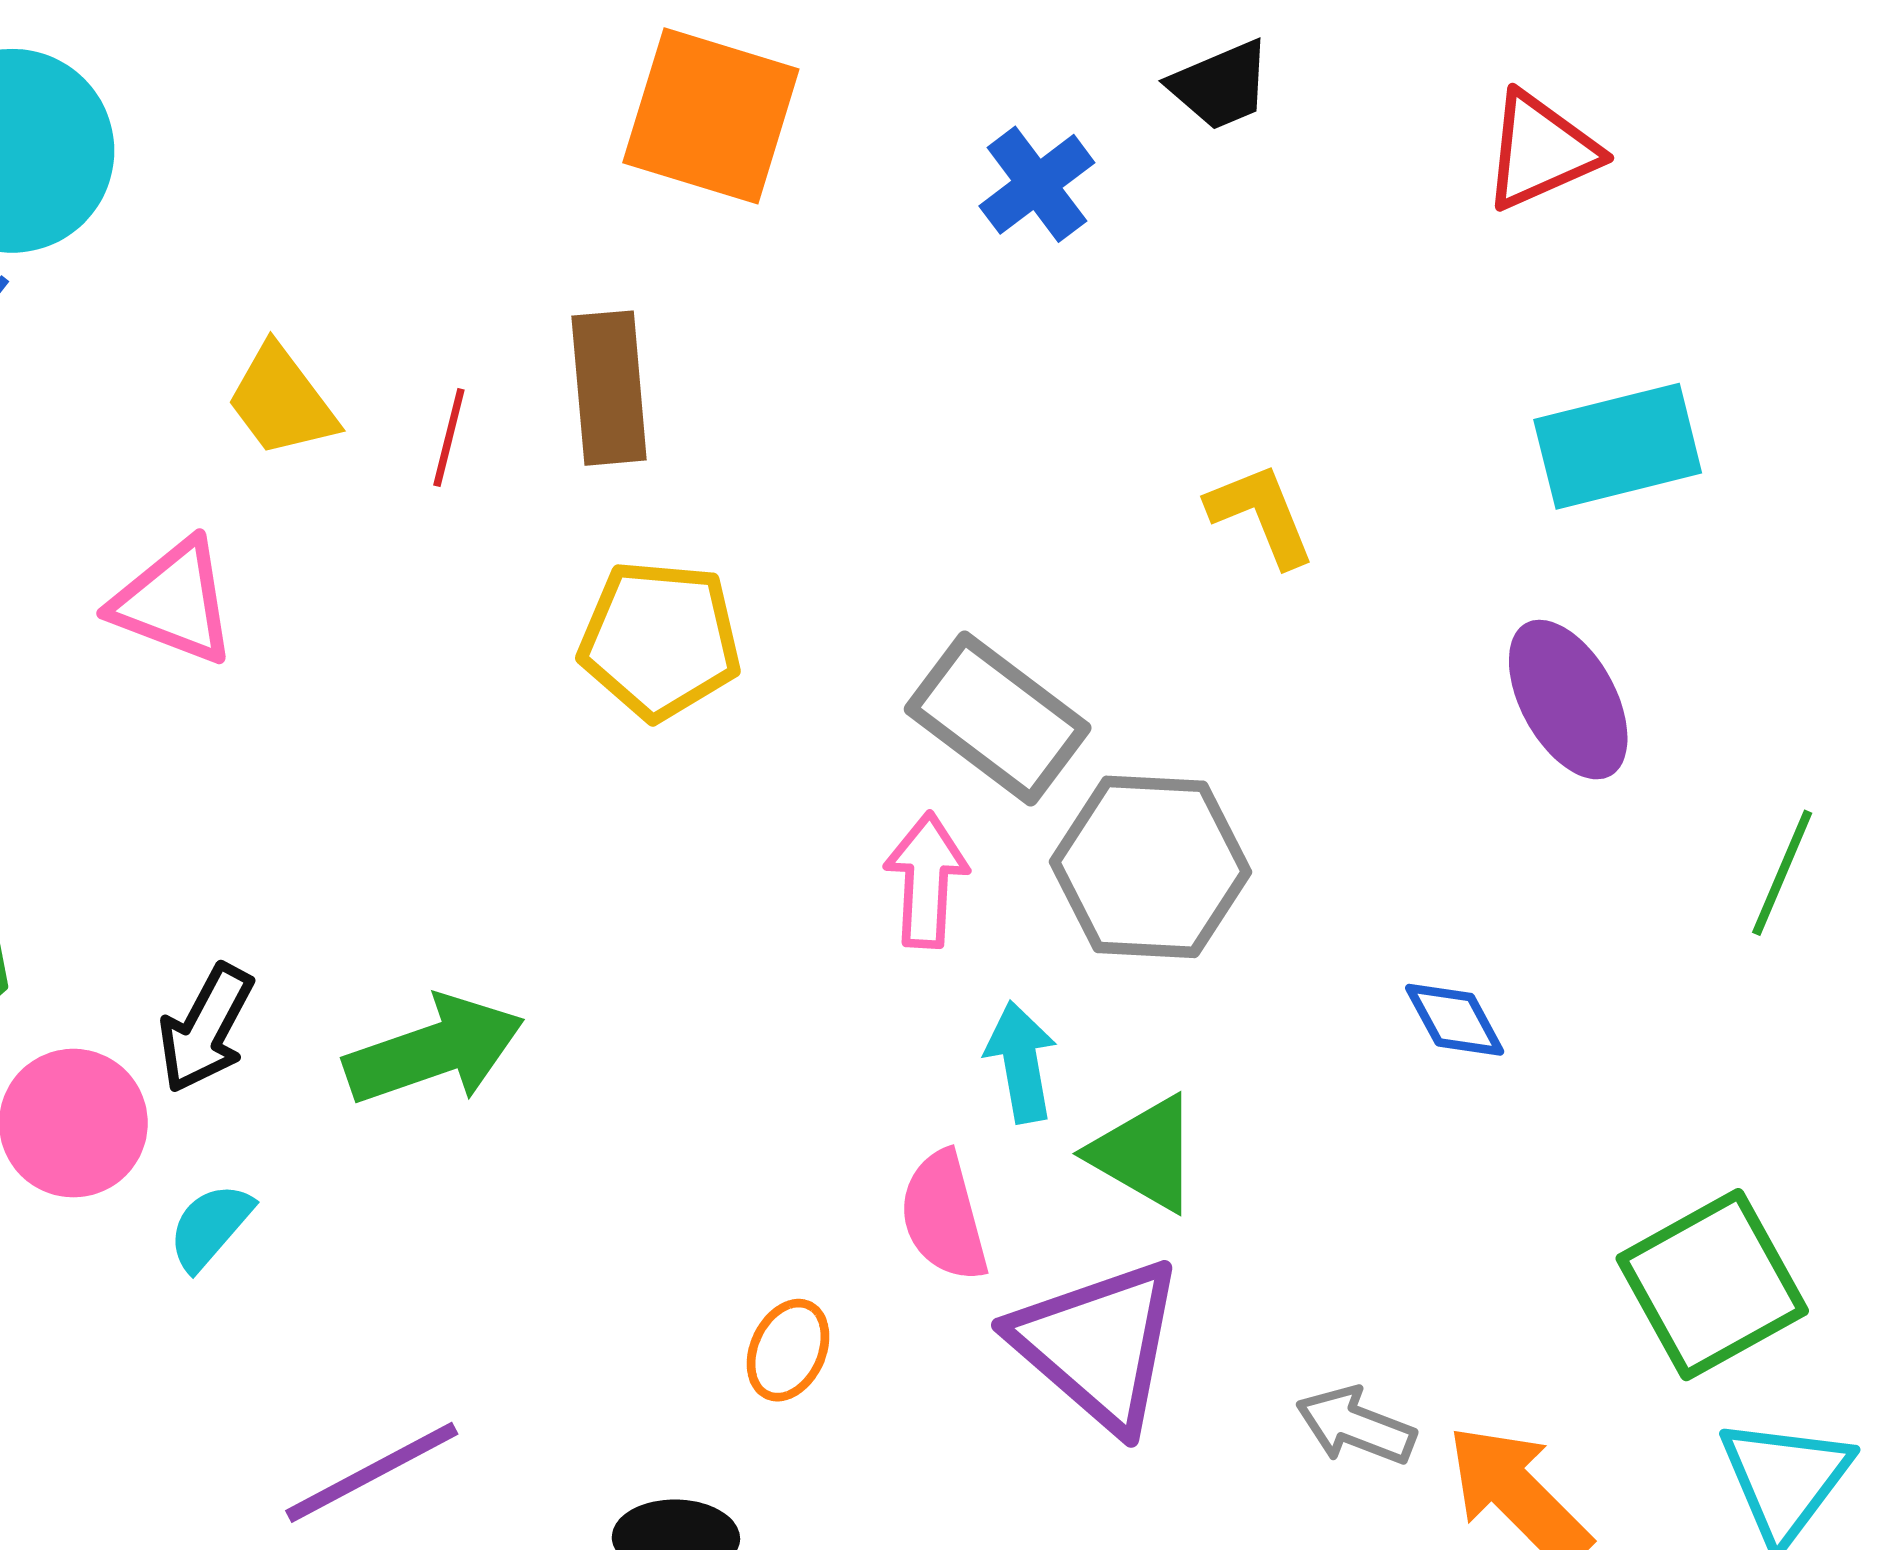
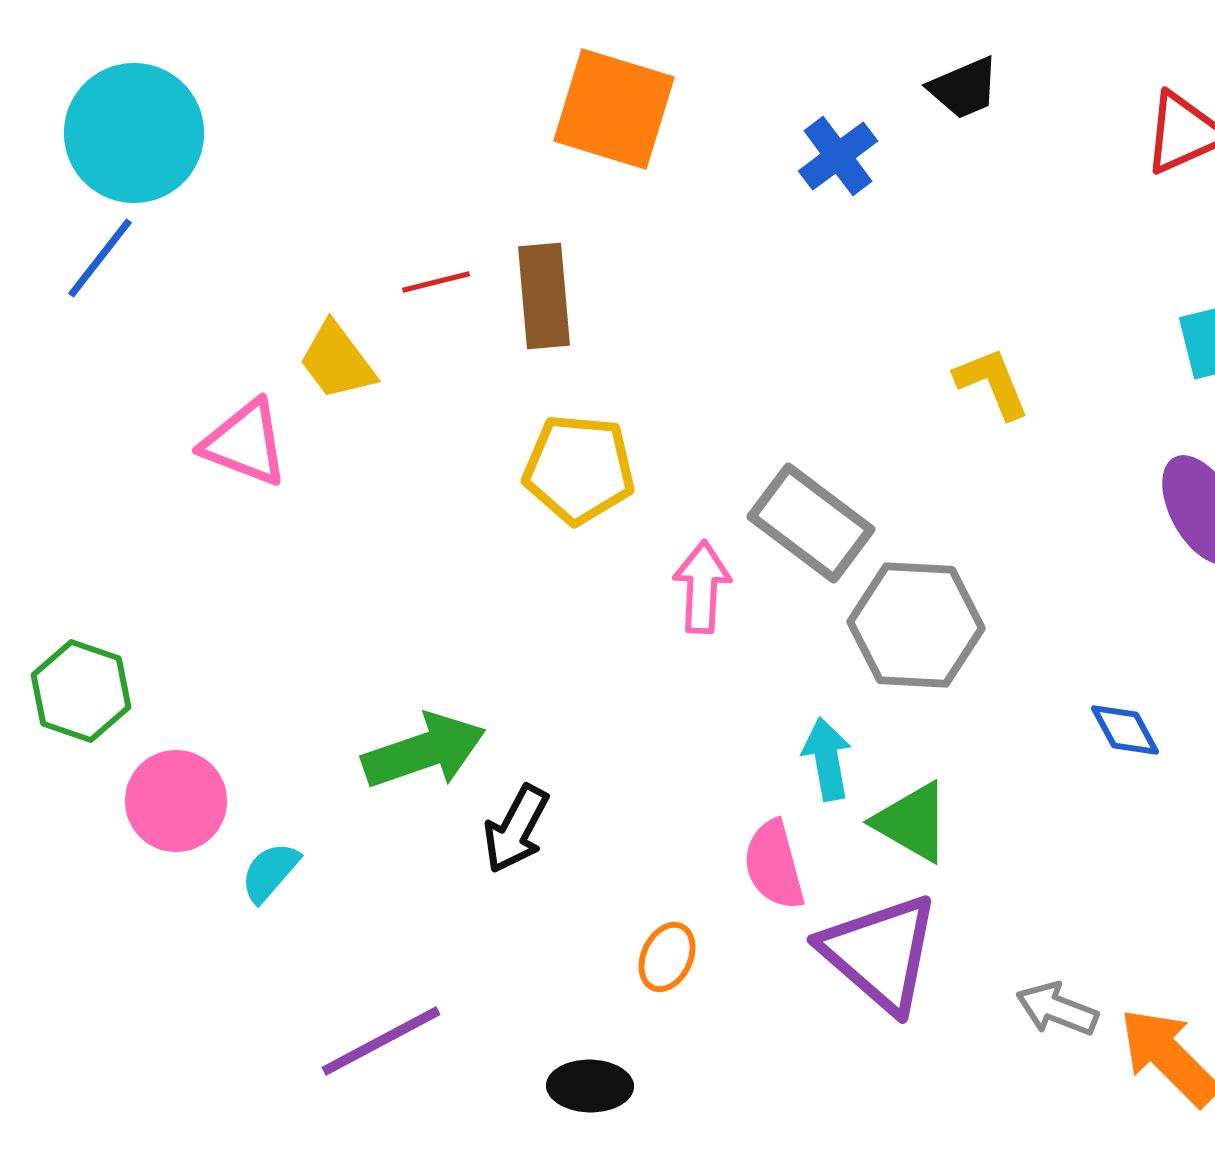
yellow trapezoid: (282, 401) -> (337, 361), moved
red line: (449, 438) -> (436, 282), moved, turned 62
pink arrow: (926, 880) -> (702, 587), moved
black arrow: (206, 1028) -> (516, 829), moved

